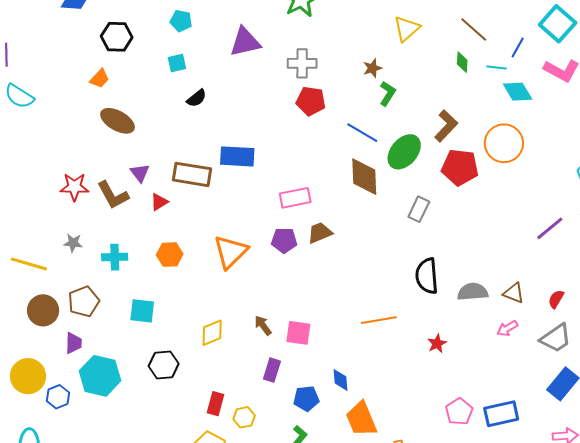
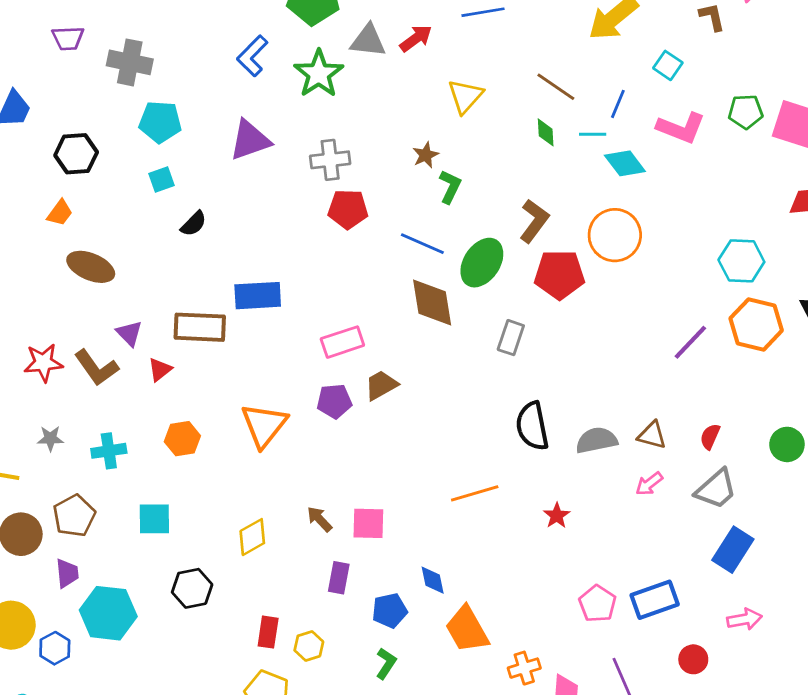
cyan pentagon: (181, 21) -> (160, 122), size x1.4
cyan square: (558, 24) -> (668, 65), size x0.6

